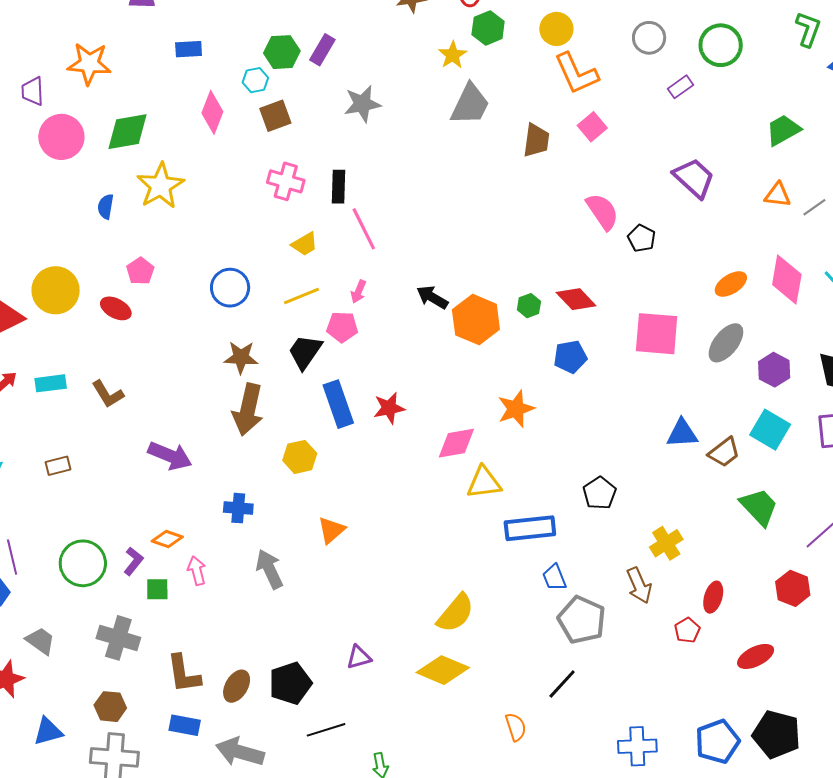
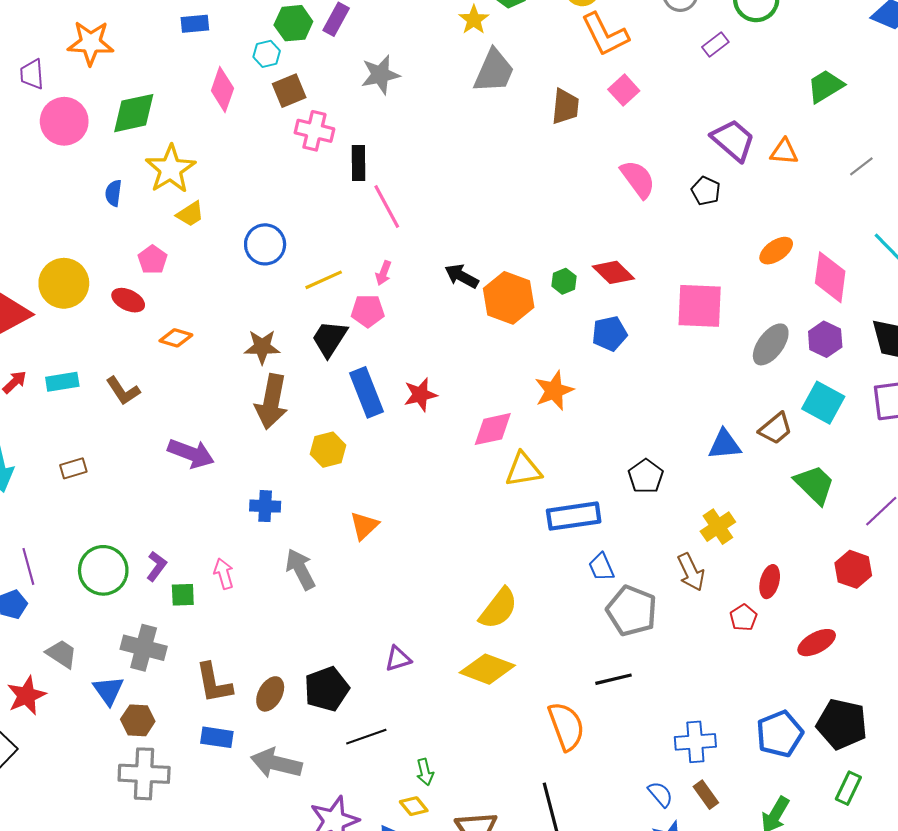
pink cross: (286, 181) -> (314, 131), moved
orange triangle: (778, 195) -> (784, 152), moved
black pentagon: (642, 238) -> (706, 191), moved
yellow trapezoid: (305, 244) -> (190, 214), moved
pink diamond: (787, 280) -> (830, 277), moved
blue circle: (230, 288) -> (265, 244), moved
gray ellipse: (726, 343) -> (771, 344), moved
blue triangle: (682, 433) -> (725, 445), moved
orange diamond: (167, 539) -> (176, 338), moved
black line: (562, 684) -> (613, 679), turned 36
orange semicircle: (516, 727) -> (566, 726), size x1.6
blue triangle: (48, 731) -> (108, 690), moved, turned -48

